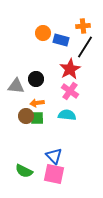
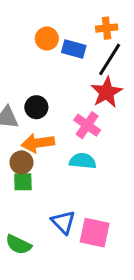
red star: (70, 69) -> (107, 92), moved
orange arrow: (37, 103) -> (38, 143), size x1.5
green square: (37, 118) -> (23, 182), moved
pink square: (54, 174) -> (95, 233), moved

